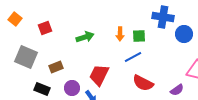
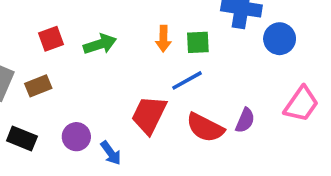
red square: (45, 28) -> (51, 39), moved
brown rectangle: (56, 67) -> (38, 86), moved
red trapezoid: (99, 75) -> (149, 115), moved
purple semicircle: (177, 90) -> (245, 120), moved, turned -32

